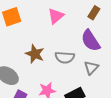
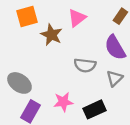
brown star: (35, 54) -> (51, 35), moved

